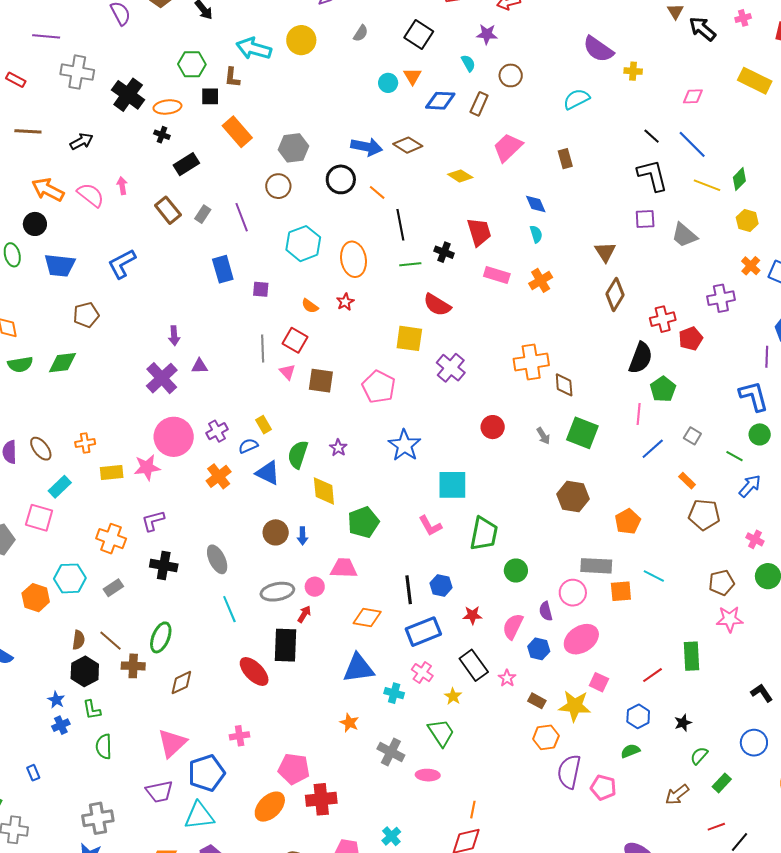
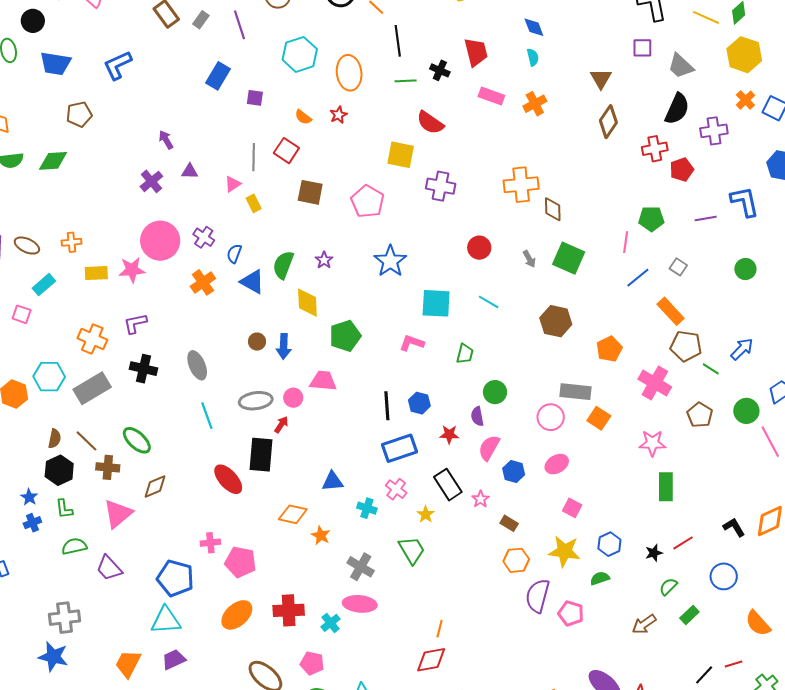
yellow hexagon: (747, 220) -> (744, 55), size x1.6
blue rectangle: (223, 269) -> (218, 76), turned 44
purple arrow: (174, 336) -> (166, 140), turned 150
purple line: (767, 357) -> (706, 218), moved, turned 75
black semicircle: (641, 358) -> (677, 109), moved
purple cross: (451, 368) -> (441, 186), turned -32
pink triangle: (287, 372) -> (233, 184), moved, turned 36
purple cross: (162, 378) -> (151, 181), size x0.7
green pentagon: (663, 389) -> (651, 219), turned 30
blue L-shape: (754, 396) -> (745, 202), moved
yellow rectangle: (263, 425) -> (254, 203), moved
purple cross: (217, 431) -> (204, 237), turned -30
blue semicircle: (248, 446) -> (234, 254), turned -48
brown ellipse: (41, 449) -> (27, 246), turned -30
green line: (734, 456) -> (711, 369), moved
orange rectangle: (687, 481) -> (671, 311), size x1.6
blue arrow: (750, 486) -> (742, 349), moved
pink square: (39, 518) -> (22, 314), size x0.7
pink L-shape: (430, 526) -> (412, 343), turned 135
brown circle: (276, 532) -> (257, 342), size x0.7
green trapezoid: (484, 534) -> (465, 354), size x0.6
blue arrow: (302, 536) -> (284, 346), size x1.4
pink cross: (755, 539) -> (655, 383), moved, size x1.8
cyan line: (654, 576) -> (489, 302), moved
brown pentagon: (722, 583) -> (700, 415), turned -30
gray rectangle: (113, 588) -> (92, 388), size x1.8
orange square: (621, 591) -> (599, 418), turned 35
purple semicircle: (546, 611) -> (477, 416), moved
orange diamond: (367, 618) -> (293, 514), moved
pink star: (730, 619) -> (652, 443), moved
green ellipse: (161, 637) -> (137, 440), turned -72
pink ellipse: (581, 639) -> (557, 464), size x0.7
blue triangle: (358, 668) -> (333, 481), size x0.7
red line: (652, 675) -> (683, 543), moved
yellow star: (575, 706) -> (564, 551), moved
pink triangle: (172, 743) -> (118, 514), moved
green semicircle: (104, 746) -> (74, 546), turned 75
pink pentagon: (294, 769) -> (240, 562), moved
blue pentagon: (206, 773) -> (175, 578), turned 30
pink ellipse: (428, 775) -> (360, 604), moved, size x1.4
purple trapezoid: (159, 792) -> (109, 568), moved, turned 56
red line: (716, 827) -> (733, 664), moved
cyan cross: (391, 836) -> (331, 623), moved

